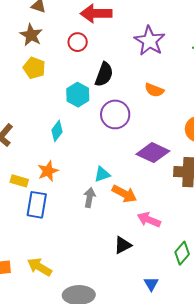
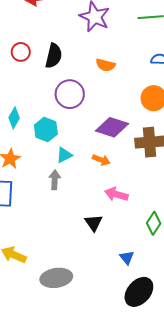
red circle: (78, 42) -> (21, 52), moved
cyan hexagon: (78, 95) -> (46, 130), moved
orange arrow: (124, 194) -> (101, 160), moved, size x0.7
black triangle: (123, 245) -> (94, 223), turned -30

